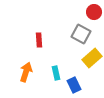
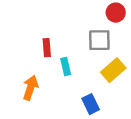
gray square: (81, 34) -> (99, 40), turned -30
cyan rectangle: (56, 73) -> (66, 66), moved

